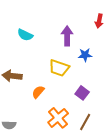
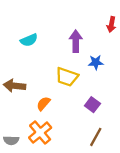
cyan semicircle: (25, 35) -> (29, 40), turned -49
orange cross: (58, 118) -> (40, 133), moved

